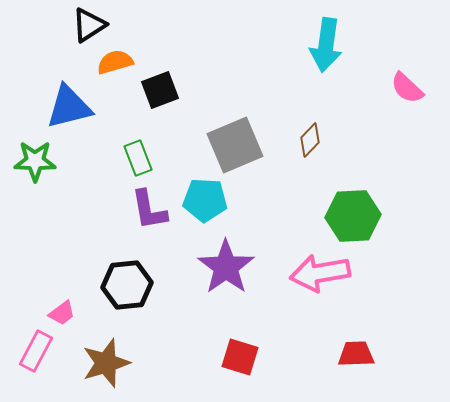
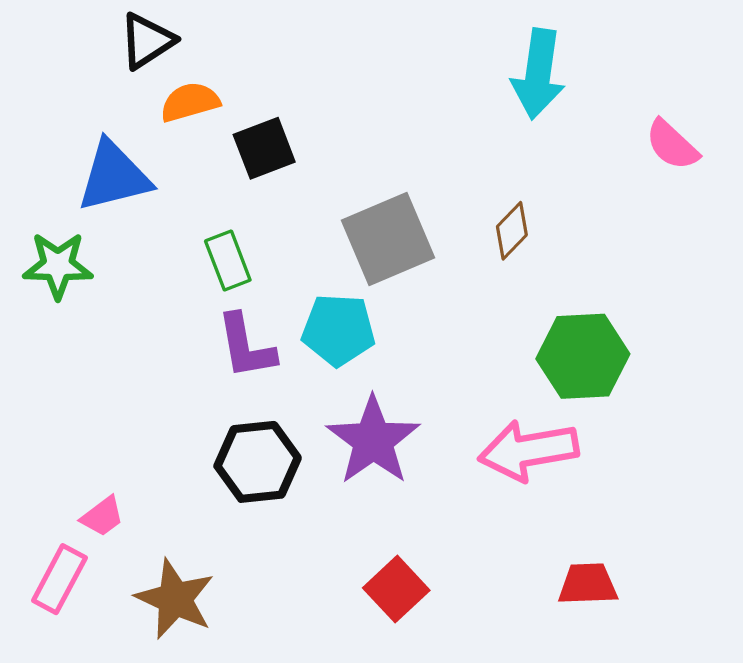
black hexagon: (127, 285) -> (258, 462), moved
red square: (240, 357) -> (396, 589), turned 30
brown star: (106, 363) -> (175, 599), turned -30

